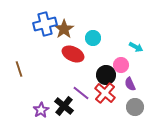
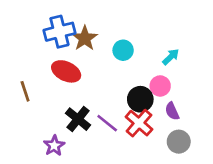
cyan arrow: (136, 47) -> (171, 57), moved, turned -72
red ellipse: (73, 54) -> (66, 71), moved
black cross: (64, 106) -> (78, 119), moved

